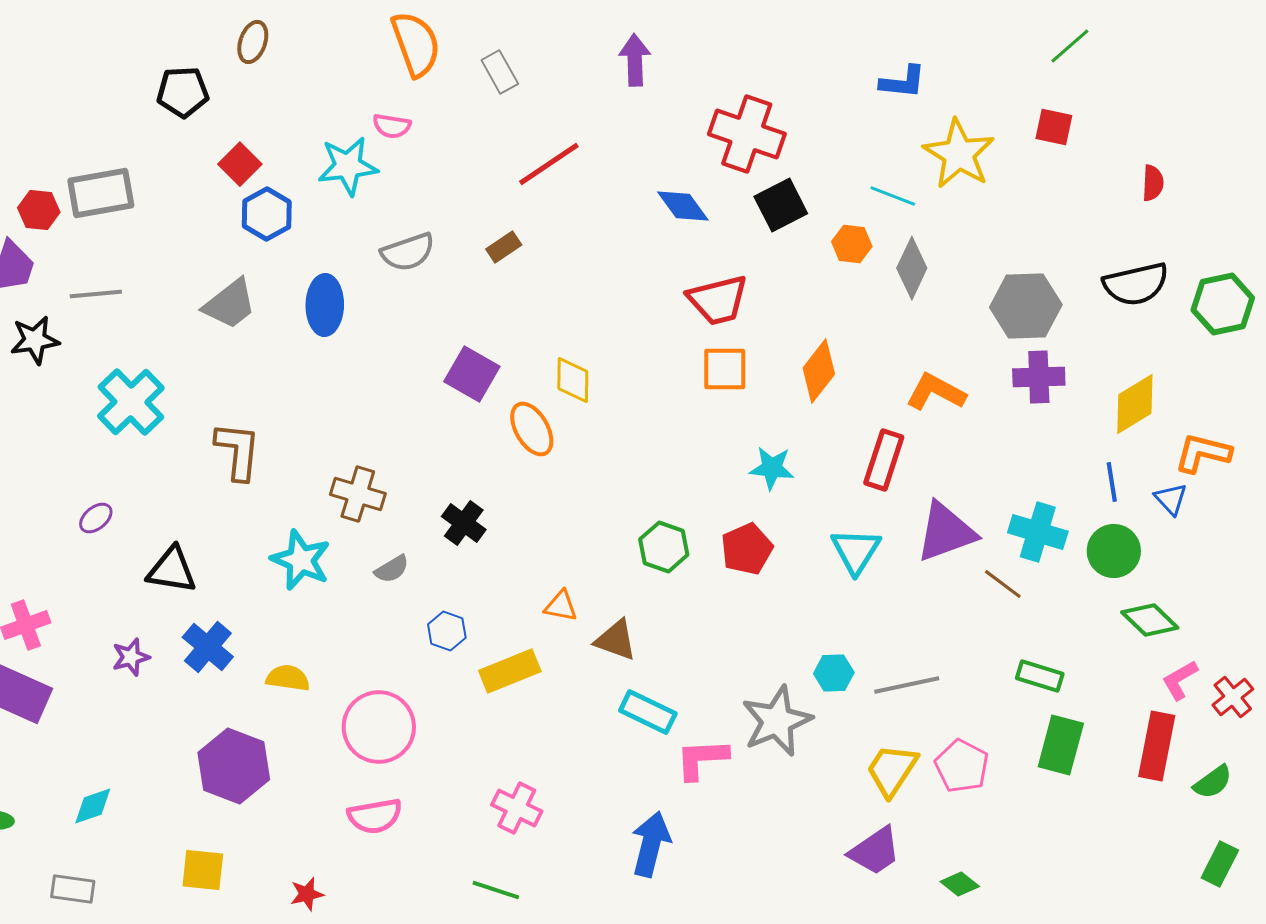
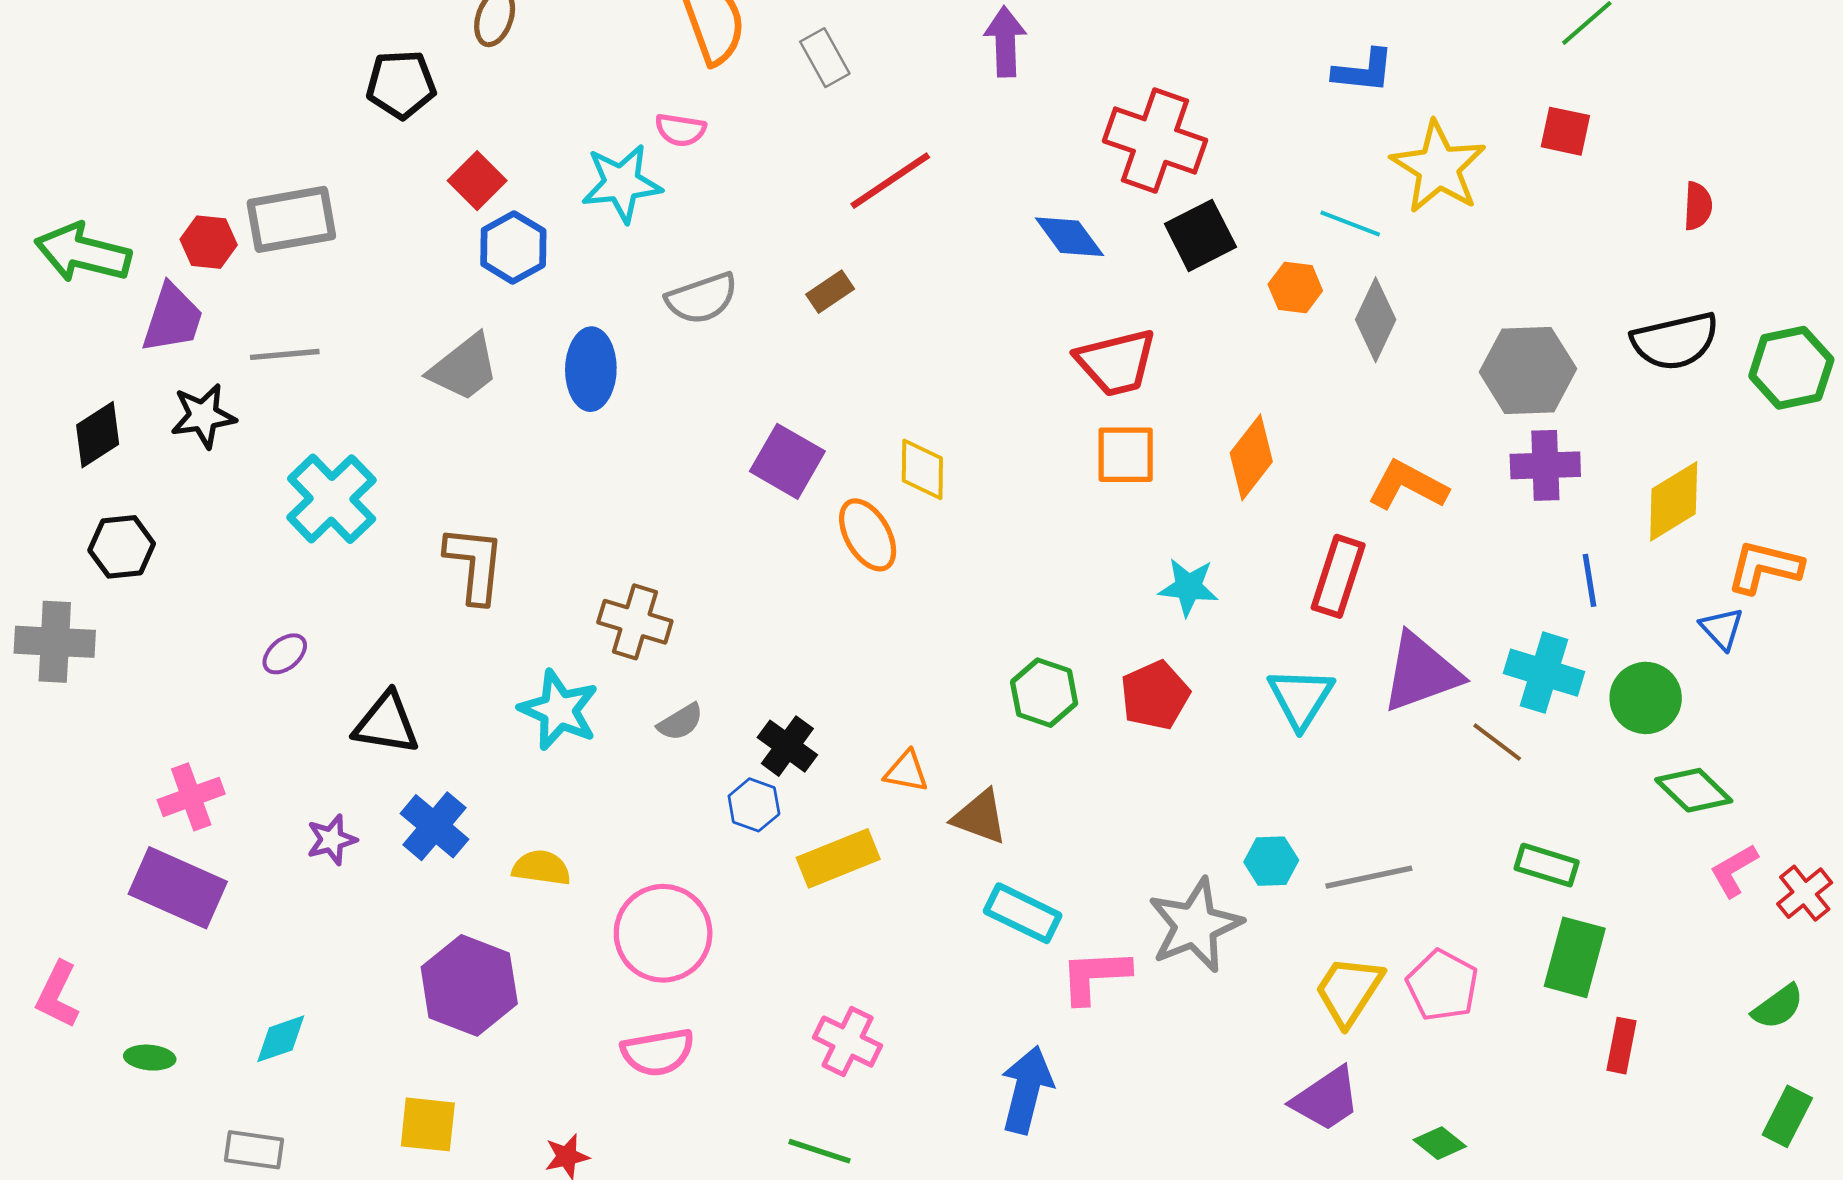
blue line: (1112, 482) -> (1589, 580), moved
black cross: (464, 523) -> (787, 746), moved
red rectangle: (1157, 746) -> (1622, 1046), moved, size x0.6

